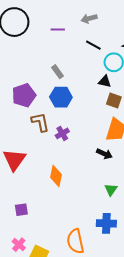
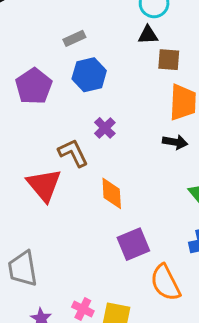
gray rectangle: (57, 72) -> (74, 38), turned -64
brown L-shape: (40, 122) -> (73, 153), moved
purple square: (21, 210) -> (133, 244), moved, size x1.5

